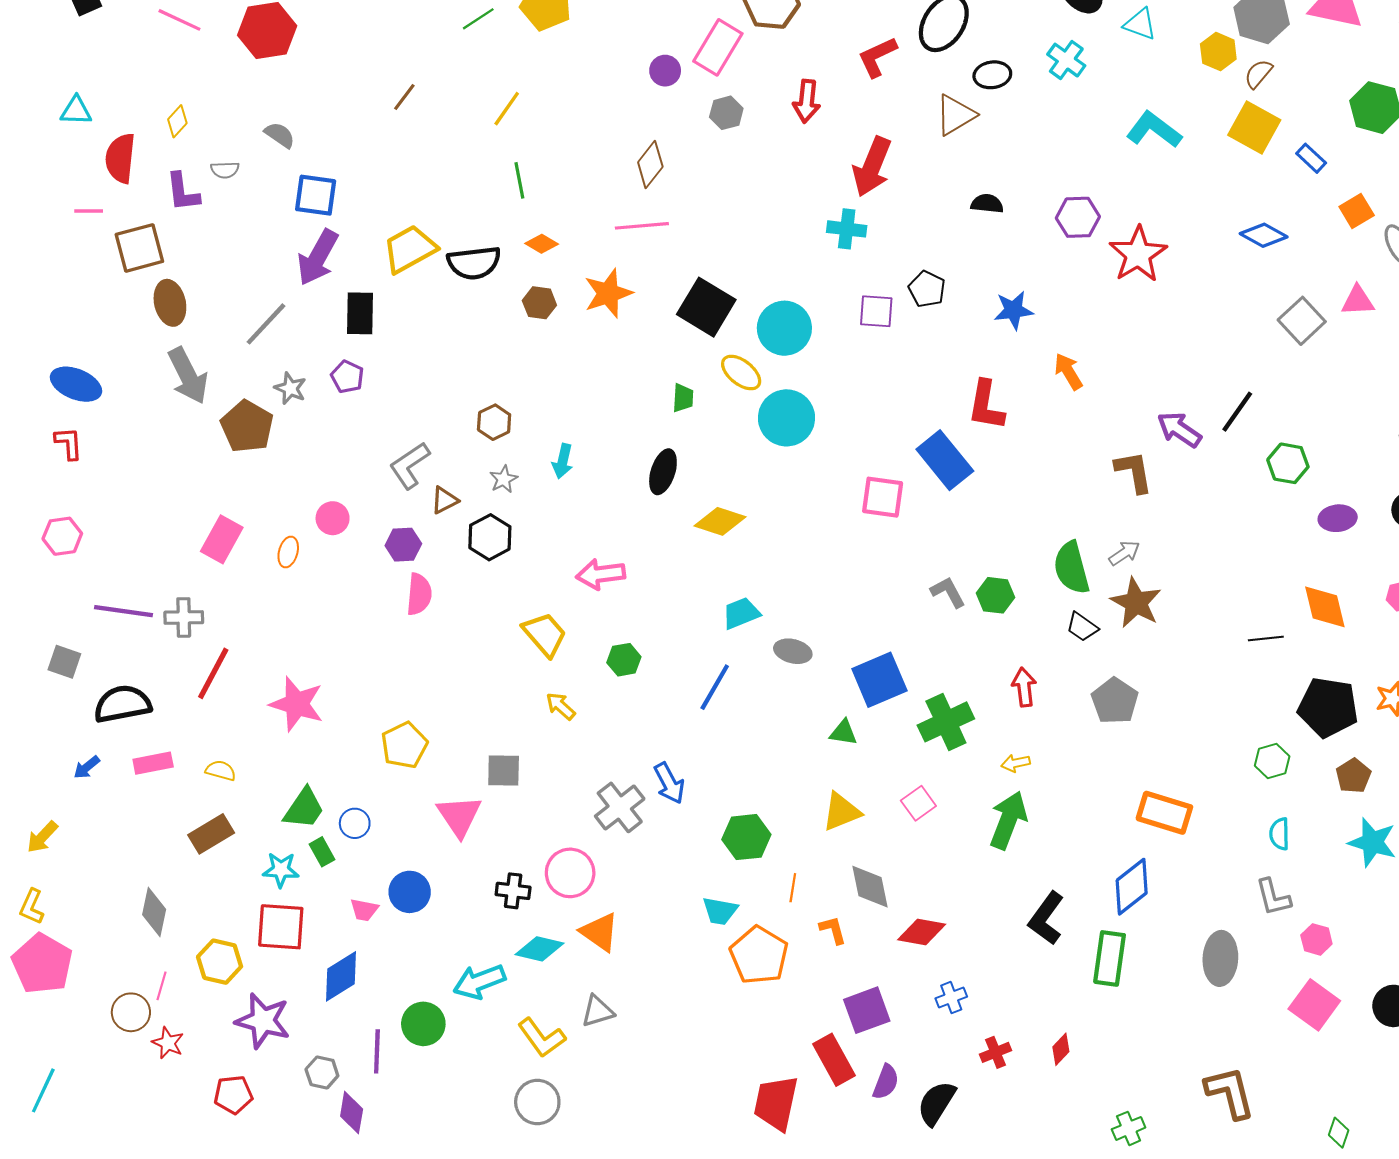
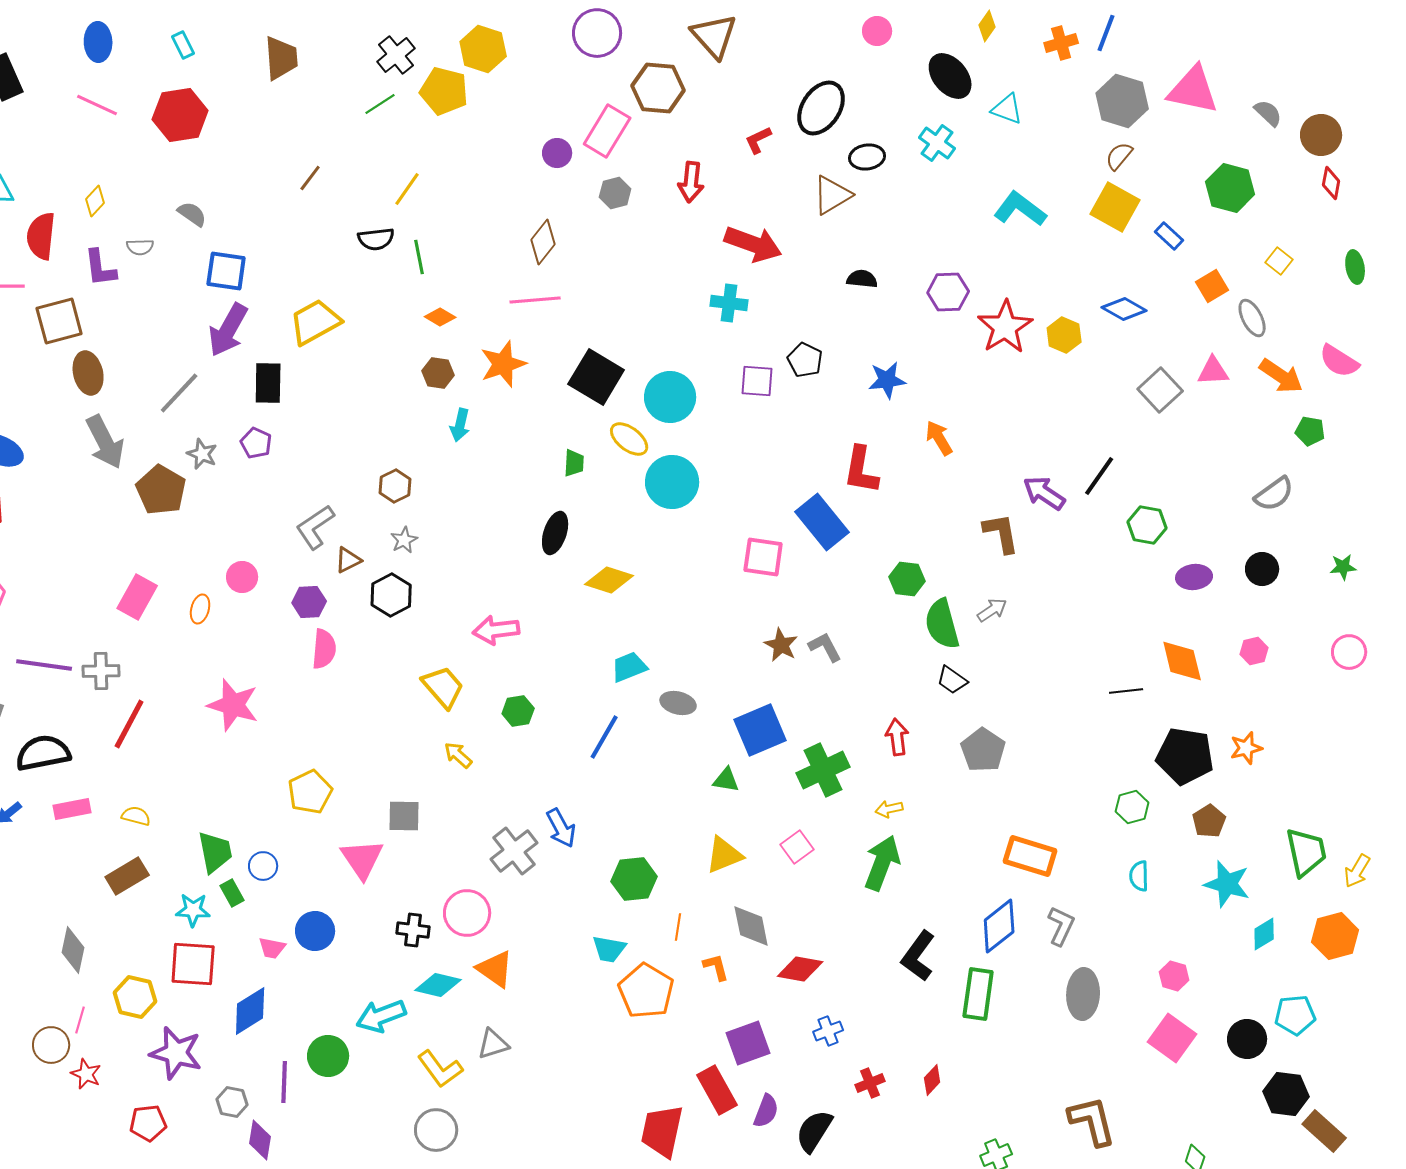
yellow hexagon: (1218, 52) -> (1064, 335), moved
red L-shape: (877, 57) -> (758, 140), size x0.7
red arrow: (872, 167) -> (753, 244), turned -92
black semicircle: (474, 263) -> (376, 239), moved, size x0.7
cyan arrow: (563, 461) -> (460, 425), moved
green hexagon: (996, 595) -> (907, 579), moved
brown star: (1136, 603) -> (781, 645), moved, size x0.7
pink star: (297, 704) -> (233, 705), moved
green trapezoid: (304, 809) -> (215, 852), turned -45
gray L-shape: (1273, 897) -> (1061, 926), moved, turned -141

